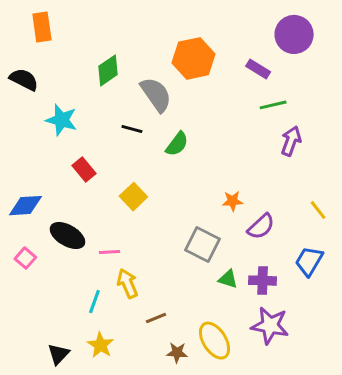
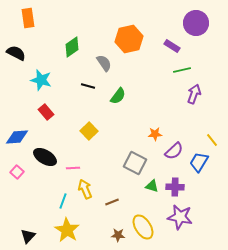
gray semicircle: (156, 94) -> (104, 63), size x0.7
red rectangle: (84, 169) -> (46, 112), moved
blue trapezoid: (309, 261) -> (199, 162), moved
brown line: (156, 318) -> (112, 202), moved
yellow star: (100, 345) -> (67, 230), size x1.4
black triangle: (58, 354) -> (28, 236), moved

